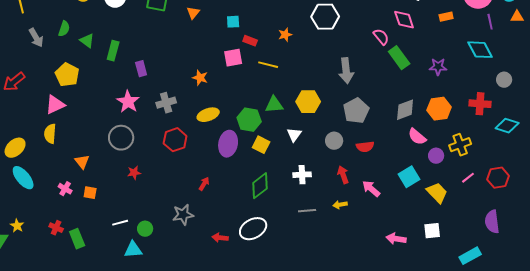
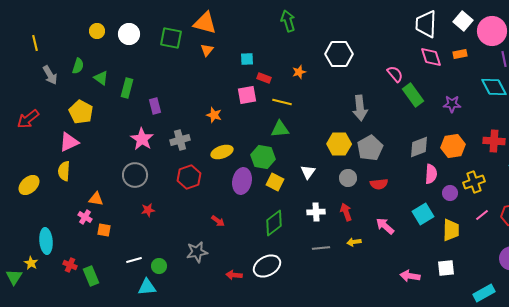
pink diamond: (404, 20) -> (431, 57), moved
yellow hexagon: (308, 102) -> (339, 144), moved
green triangle: (274, 105) -> (280, 129), moved
pink semicircle: (417, 137) -> (431, 174), turned -126
orange triangle: (82, 162) -> (96, 199), turned -42
red arrow: (343, 175) -> (346, 212), moved
cyan ellipse: (23, 178) -> (46, 241), moved, turned 35
red arrow: (204, 184) -> (218, 221), turned 96
pink cross: (65, 189) -> (85, 217), moved
yellow trapezoid: (437, 193) -> (451, 230), turned 45

